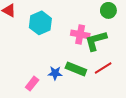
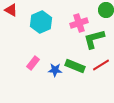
pink cross: (80, 34) -> (79, 23), moved, turned -30
pink rectangle: (32, 84) -> (33, 63), moved

